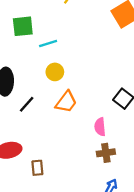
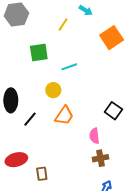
green square: (23, 26) -> (39, 52), moved
cyan line: (48, 44) -> (69, 67), moved

